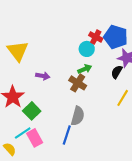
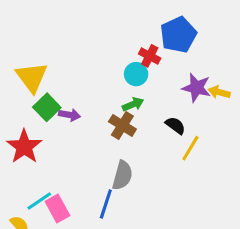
blue pentagon: (116, 37) -> (178, 35), moved, turned 30
black semicircle: (117, 72) -> (175, 125), moved, turned 96
green square: (32, 111) -> (47, 107), moved

